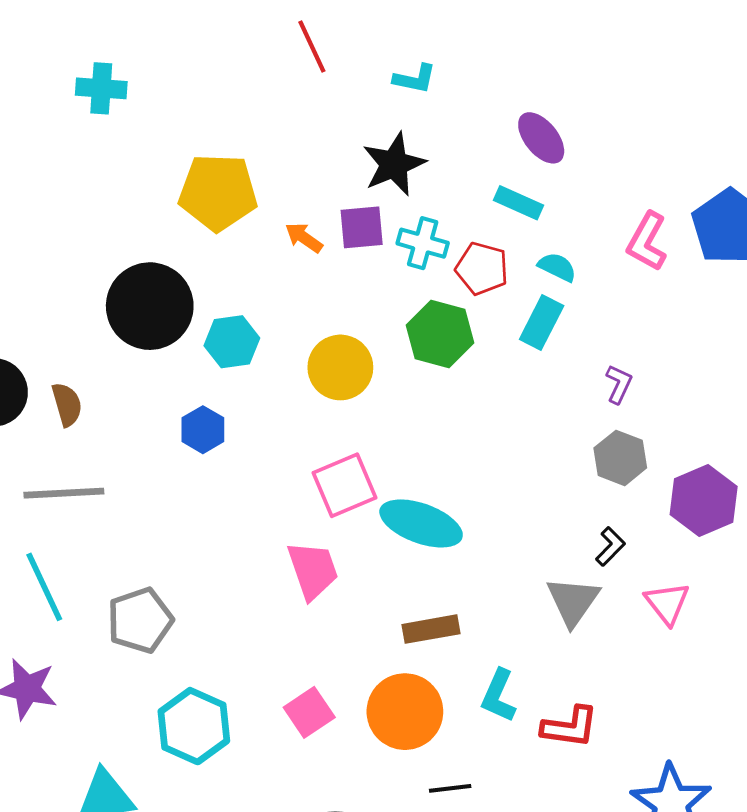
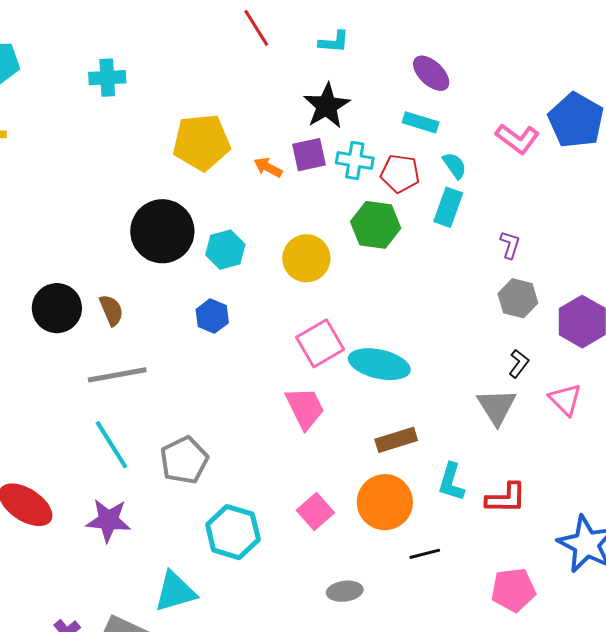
pink L-shape: (647, 241) -> (517, 139), turned -75
cyan semicircle: (557, 267) -> (455, 165), turned 36

